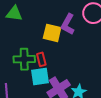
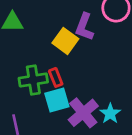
yellow square: (52, 33) -> (65, 41), turned 30

